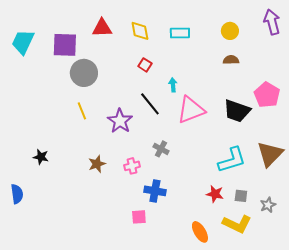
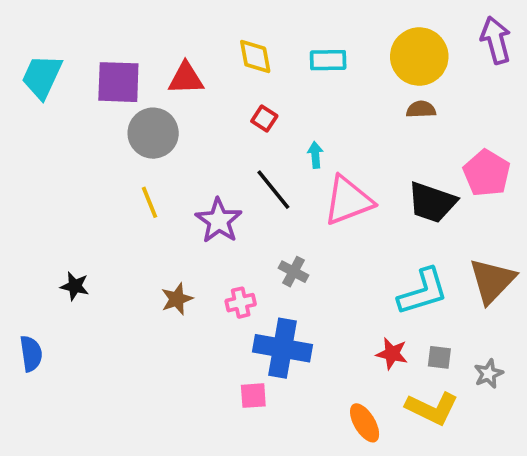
red triangle: (102, 28) -> (186, 78), moved
yellow circle: (230, 31) -> (419, 57), size x1.8
blue cross: (155, 191) -> (283, 348), size x1.4

